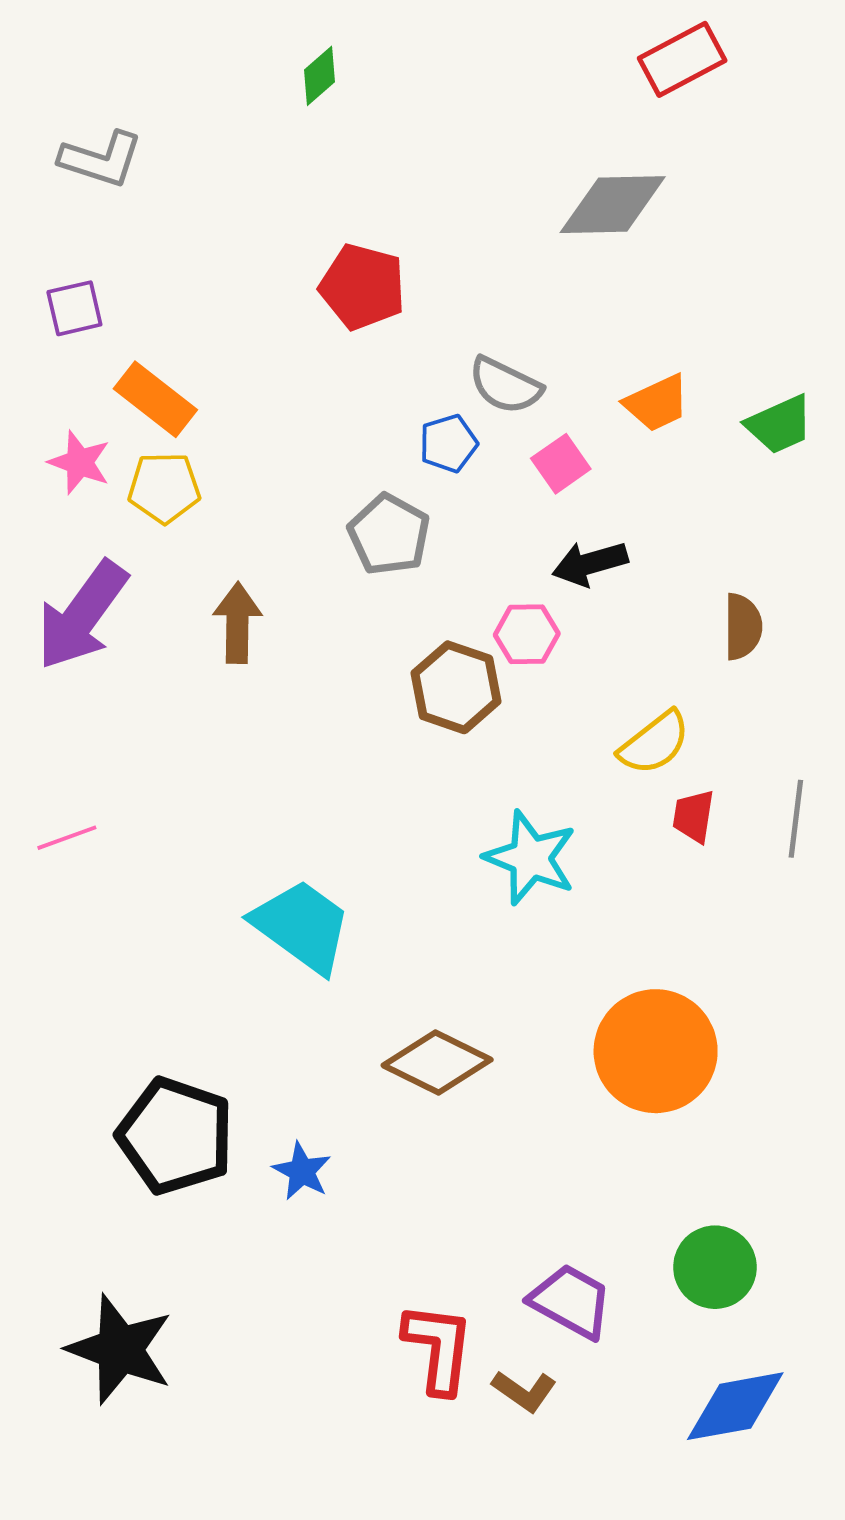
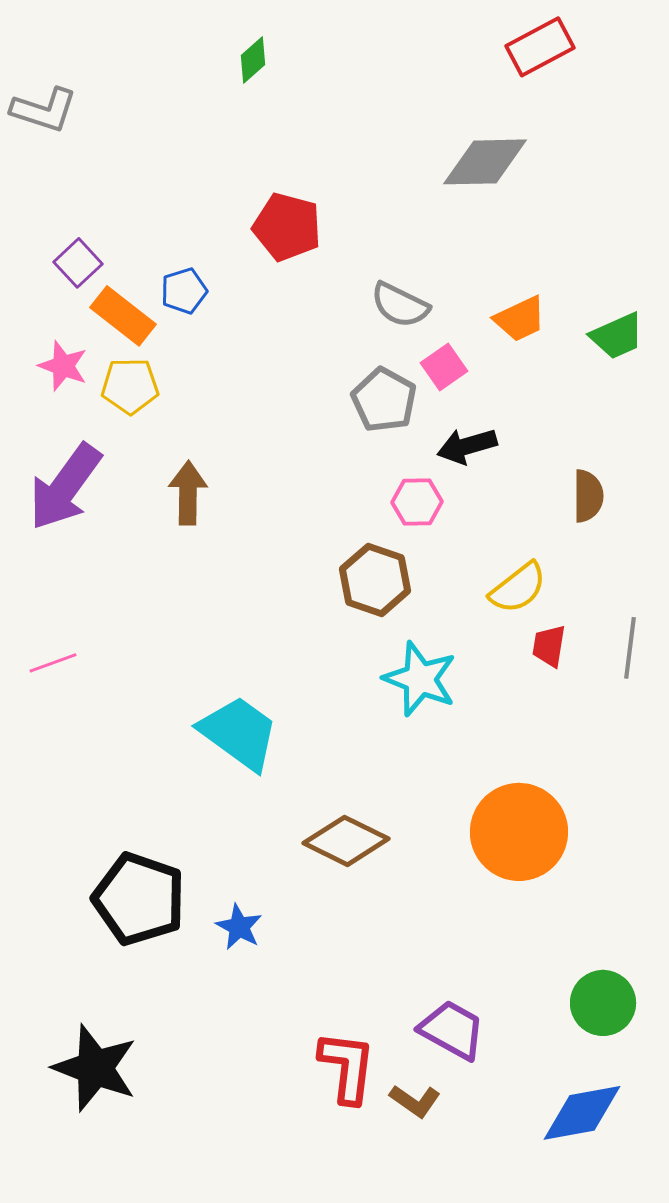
gray L-shape: (101, 159) -> (44, 110), moved
purple square: (74, 308) -> (78, 263), moved, turned -30
blue pentagon: (448, 443) -> (184, 291), moved
gray pentagon: (389, 534) -> (384, 400), moved
brown hexagon: (456, 687) -> (375, 580), moved
green circle: (715, 1267) -> (603, 1003), moved

